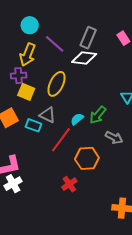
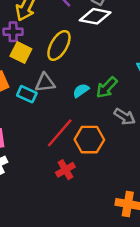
gray triangle: (48, 115) -> (45, 83), turned -36
red line: (61, 140) -> (60, 133), moved

